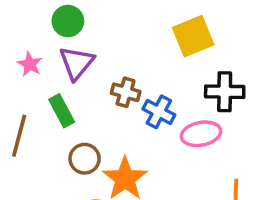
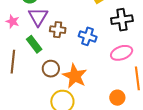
brown cross: (126, 92) -> (58, 30), moved
pink ellipse: (201, 134) -> (122, 53), moved

